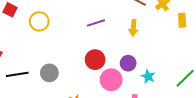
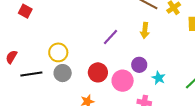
yellow circle: (39, 21) -> (58, 52), moved
purple line: (96, 23) -> (110, 37), moved, turned -30
red circle: (95, 60) -> (98, 72), moved

